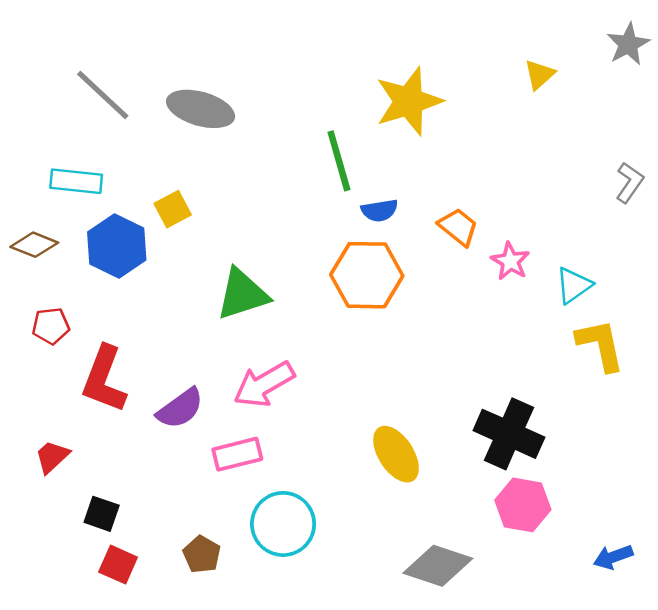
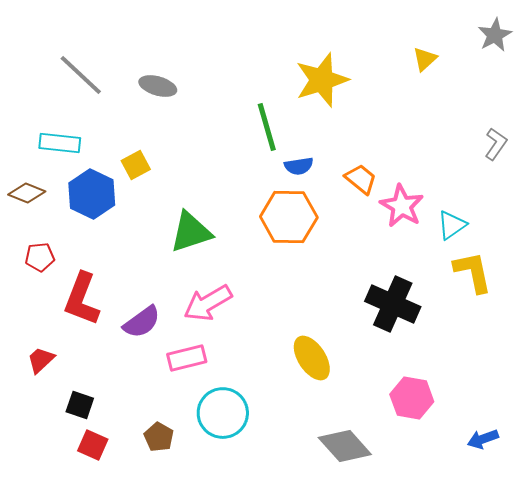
gray ellipse: (201, 109) -> (158, 86), size x0.7
pink star: (510, 261) -> (402, 206), size x1.4
black cross: (509, 434) -> (393, 304), moved
gray diamond: (438, 566) -> (345, 446), turned 30

